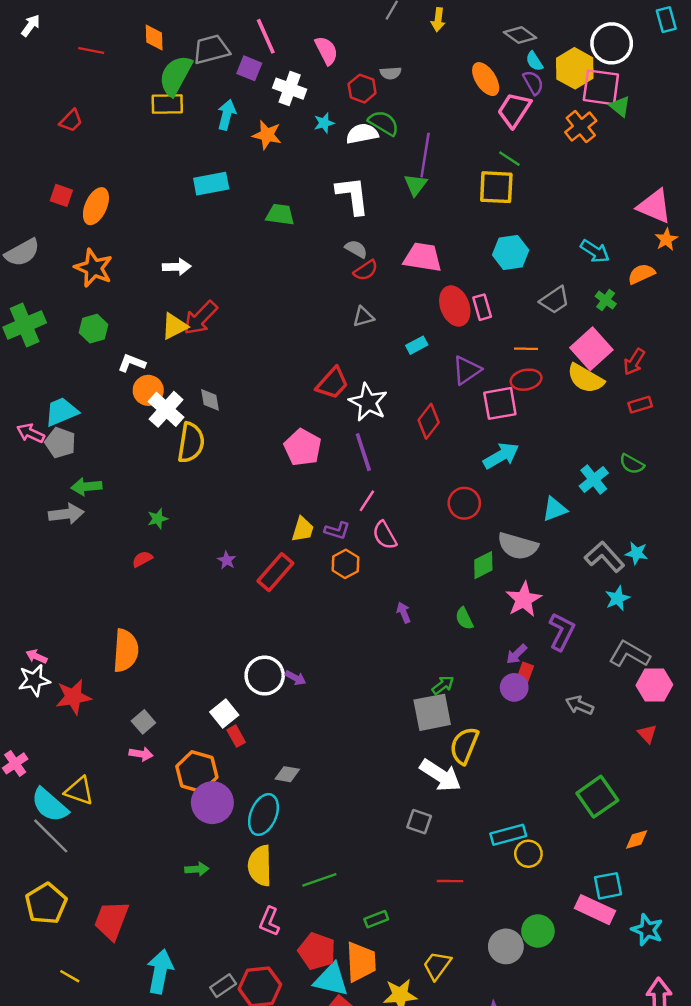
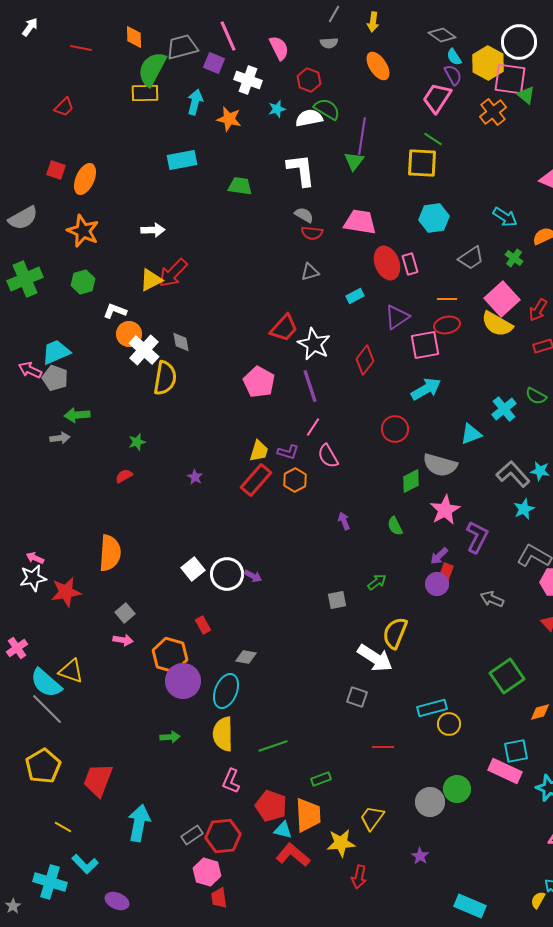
gray semicircle: (391, 73) -> (329, 43), moved
orange ellipse: (486, 79) -> (378, 66), moved
red semicircle: (366, 270) -> (312, 233), turned 40
gray arrow: (66, 514) -> (60, 438), size x0.7
red rectangle: (275, 572) -> (256, 480), moved
gray square: (432, 712) -> (337, 600), moved, size x0.6
white square: (224, 714) -> (193, 569), moved
cyan triangle: (331, 980) -> (283, 830), size x0.6

